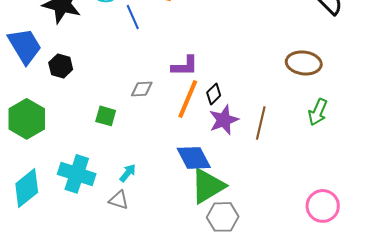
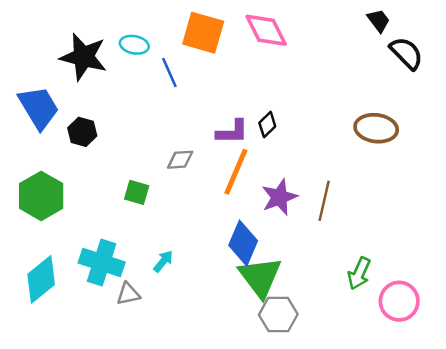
black diamond: (214, 94) -> (267, 125), moved
green arrow: (318, 112) -> (359, 273), moved
blue diamond: (194, 158) -> (243, 243), turned 51
green triangle: (208, 186) -> (260, 277), turned -36
gray triangle: (119, 200) -> (128, 294), moved, turned -30

